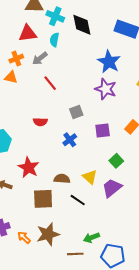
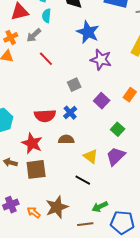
blue star: (109, 62) -> (88, 32), moved
red semicircle: (40, 122) -> (45, 116), moved, size x1.5
purple square: (103, 131) -> (102, 101), turned -35
yellow triangle: (90, 177) -> (91, 156), moved
brown semicircle: (62, 179) -> (66, 139), moved
brown square: (43, 199) -> (36, 169), moved
black line: (78, 200) -> (83, 180), moved

